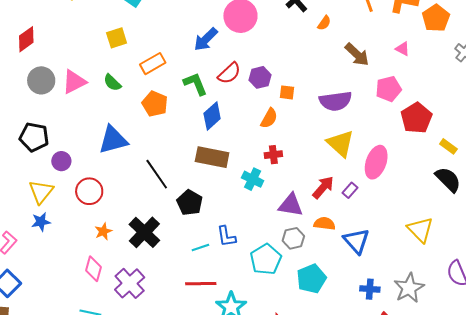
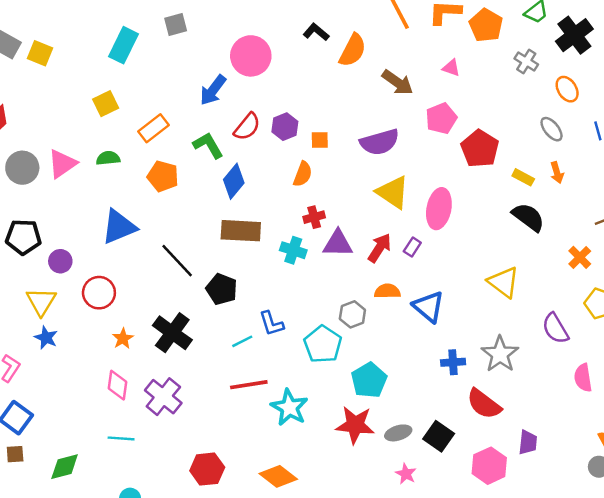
orange semicircle: (324, 23) -> (353, 50), size x1.8
green semicircle: (112, 83) -> (108, 158), turned 138
purple triangle: (291, 205) -> (338, 244), moved
blue star: (41, 222) -> (46, 338), turned -30
cyan pentagon: (311, 279) -> (369, 380), moved

